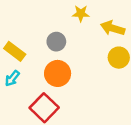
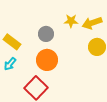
yellow star: (81, 13) -> (71, 21), moved
yellow arrow: (113, 28) -> (92, 23), turned -36

